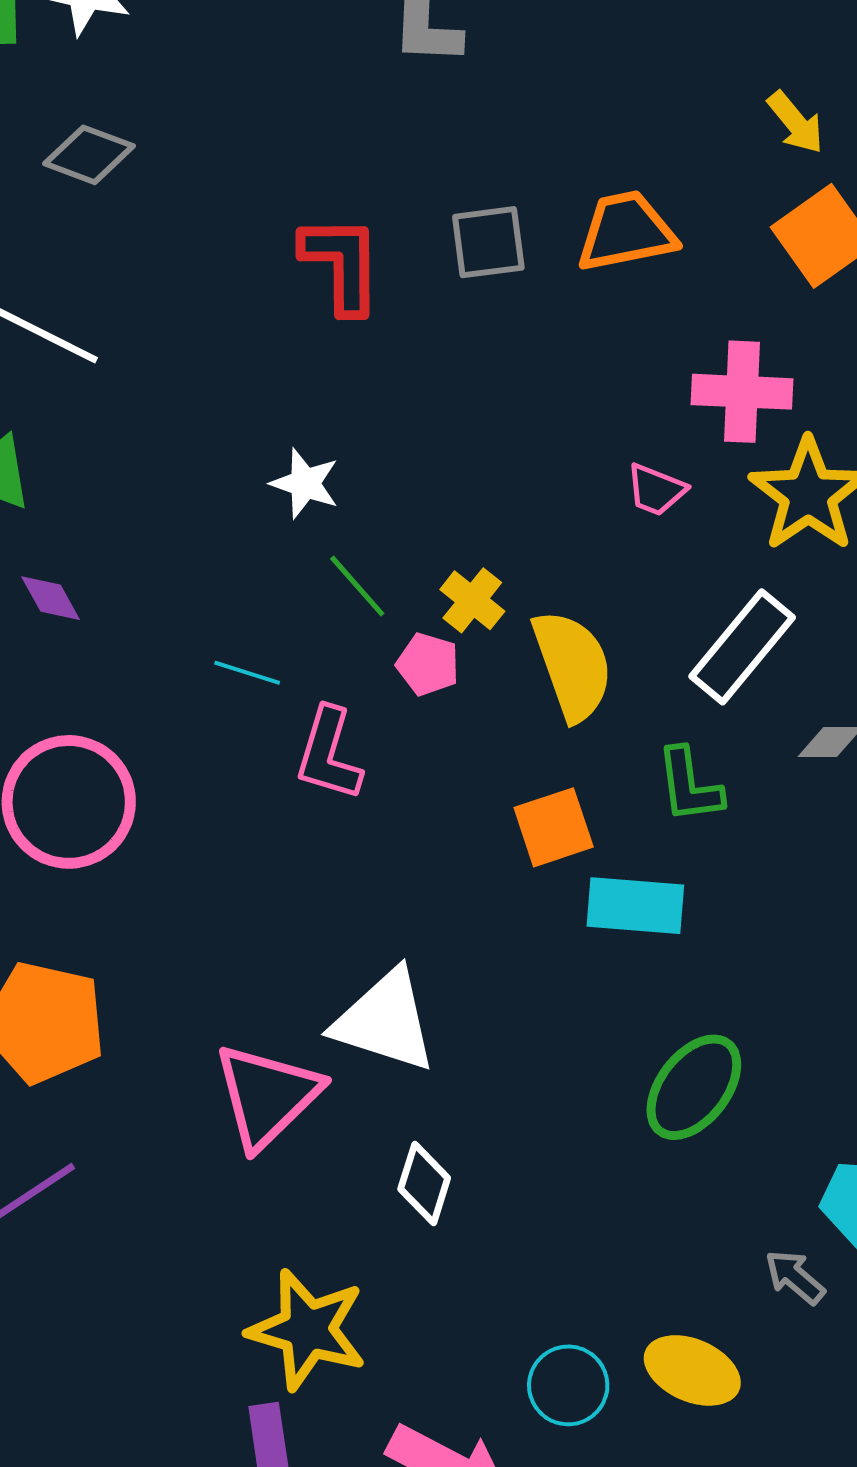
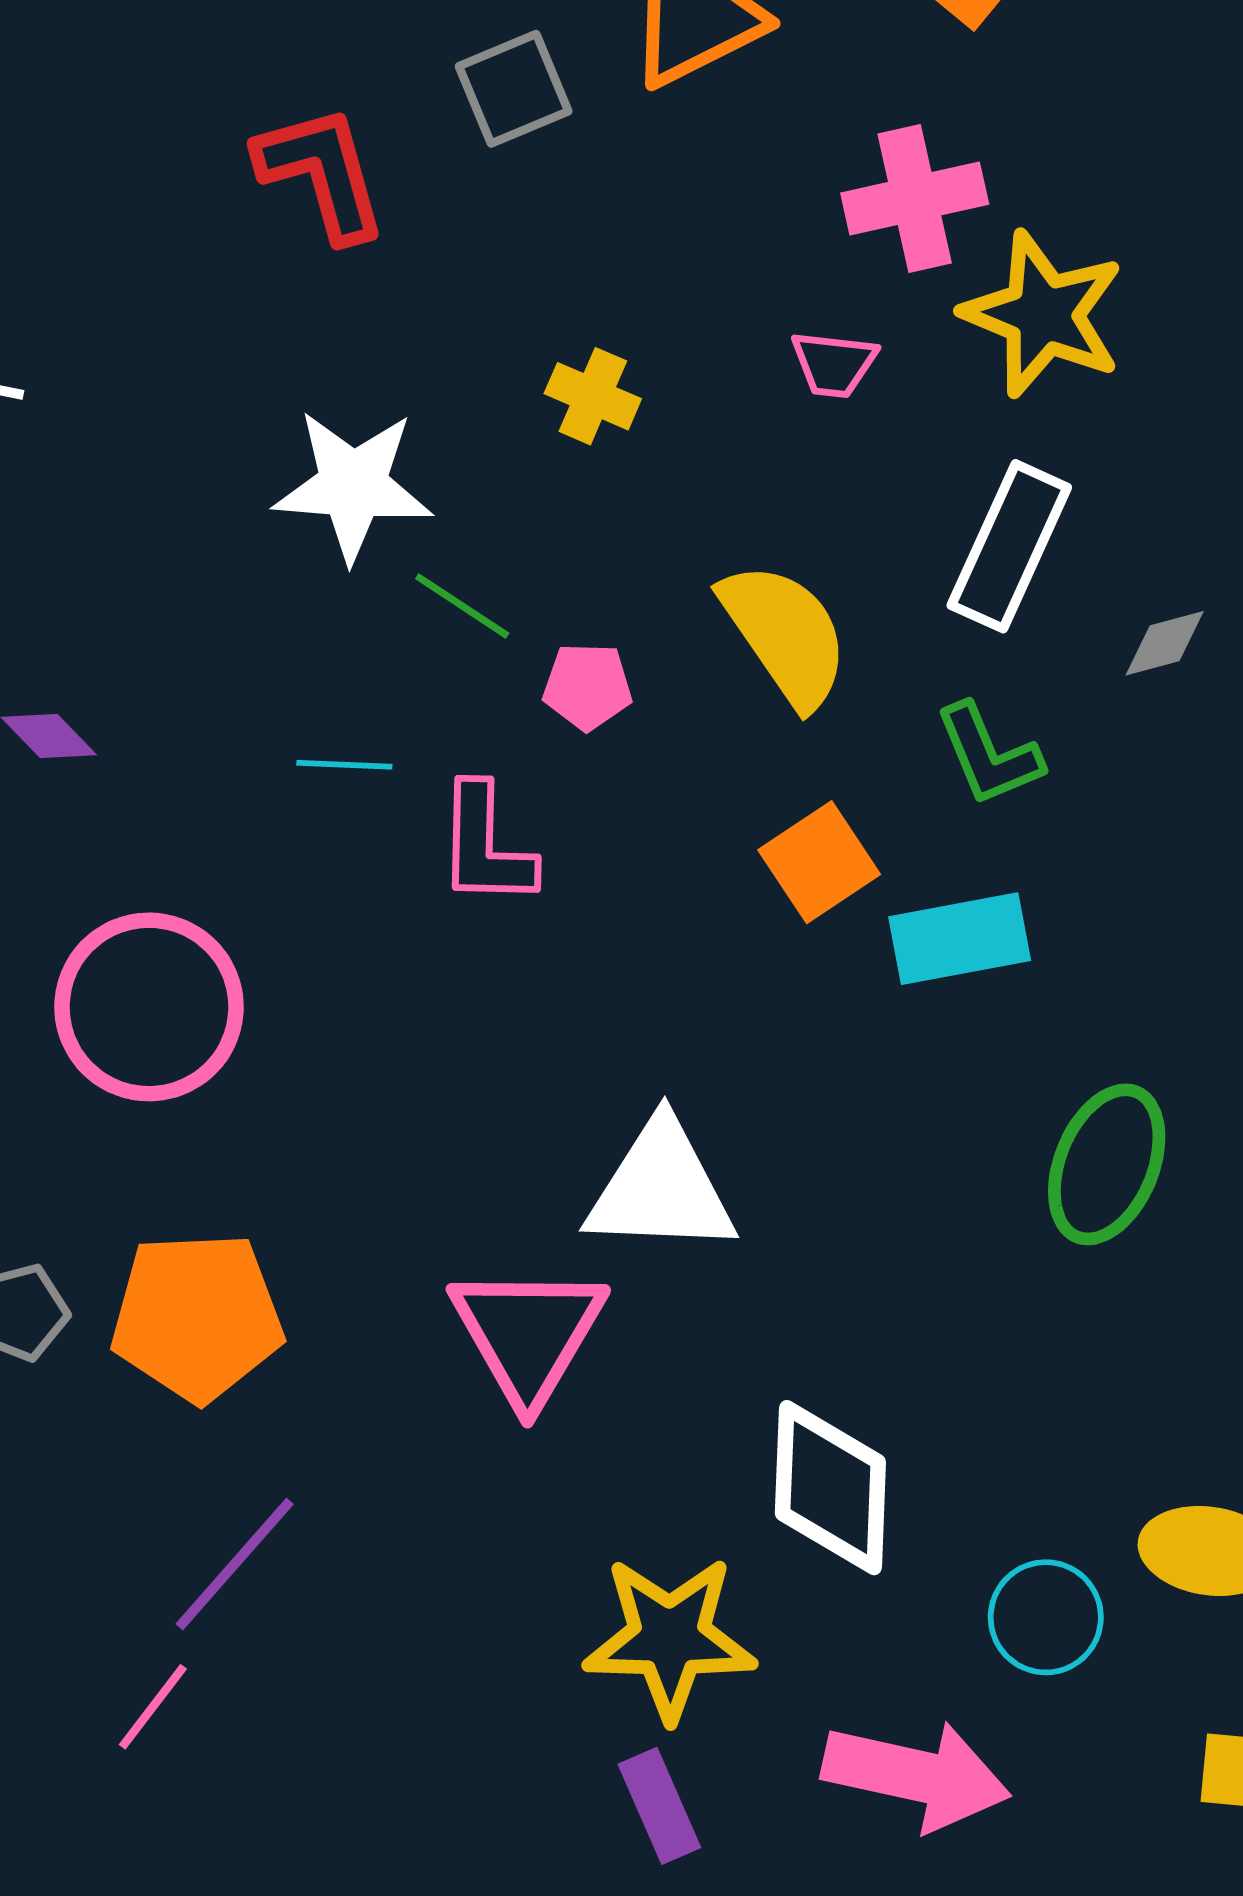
white star: (305, 483) -> (353, 485), size x1.6
yellow cross: (472, 600) -> (593, 396), moved
white diamond: (424, 1183) -> (830, 1488), moved, size x1.6

